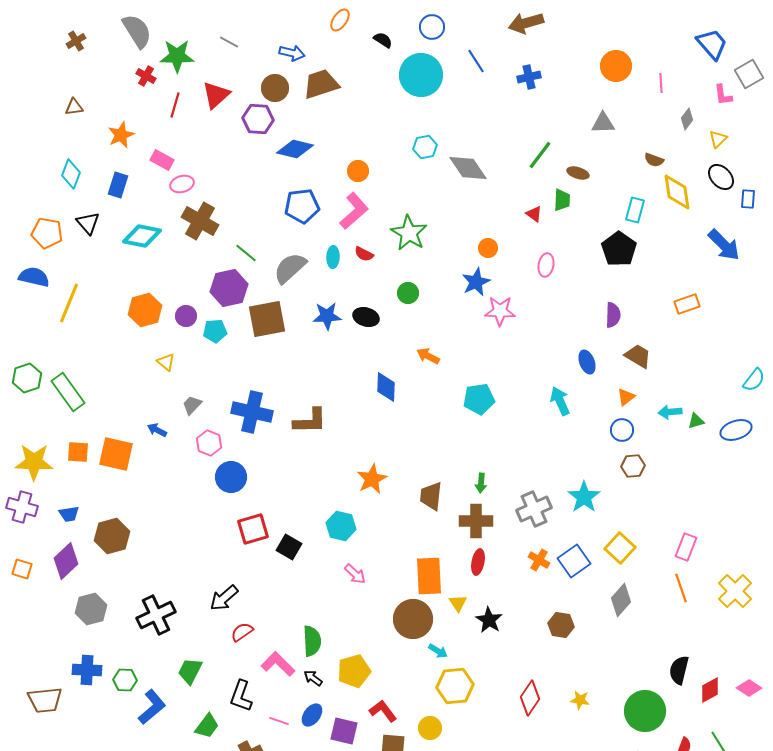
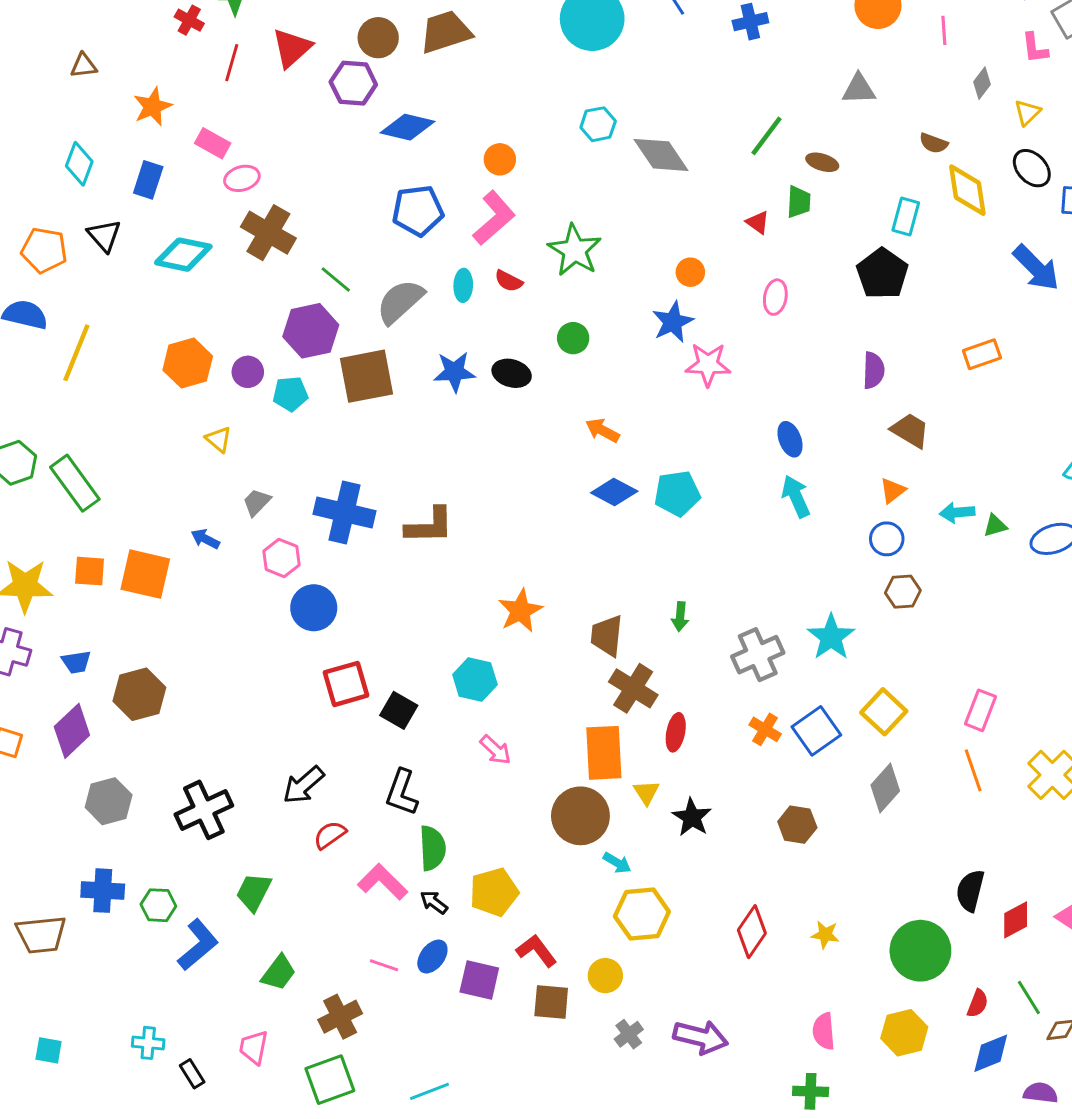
blue ellipse: (587, 362) -> (790, 439), moved
blue diamond: (386, 387) -> (614, 492), moved, turned -64
brown cross: (476, 521) -> (633, 688), moved, turned 32
black L-shape: (241, 696) -> (402, 792), moved

